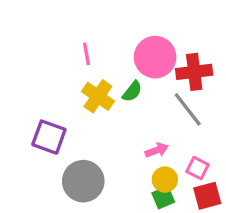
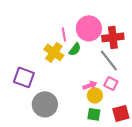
pink line: (86, 54) -> (64, 34), moved
pink square: (197, 168) -> (111, 83), moved
yellow circle: (165, 180) -> (95, 95), moved
green square: (163, 197) -> (94, 114), turned 32

